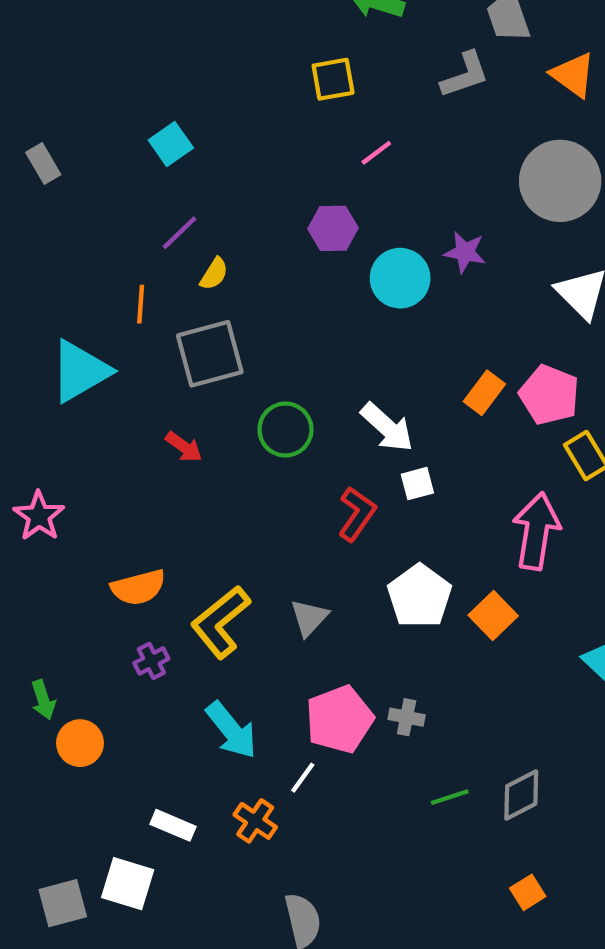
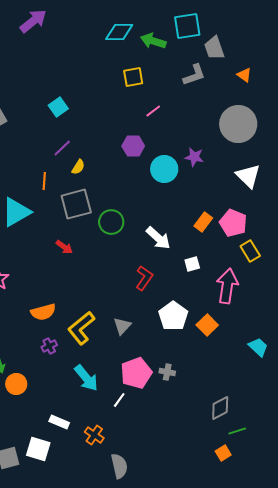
orange triangle: (573, 75) -> (244, 75), size x0.7
green circle: (285, 430) -> (111, 222), moved
white square: (417, 484) -> (192, 264), moved
green line: (450, 797) -> (237, 431), moved
orange cross: (255, 821) -> (94, 435), moved

